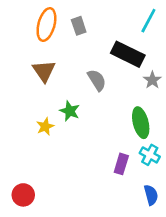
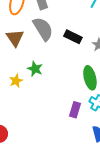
black rectangle: (128, 54) -> (73, 37), moved, size x0.7
gray semicircle: (97, 80) -> (43, 29), moved, size x1.4

